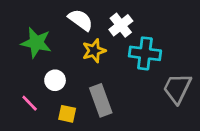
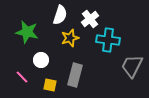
white semicircle: (81, 20) -> (60, 15), turned 72
gray rectangle: (101, 100) -> (75, 75), turned 35

